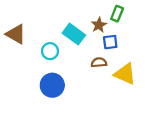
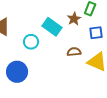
blue square: (110, 42) -> (96, 33), moved
blue circle: (52, 85) -> (17, 72), moved

